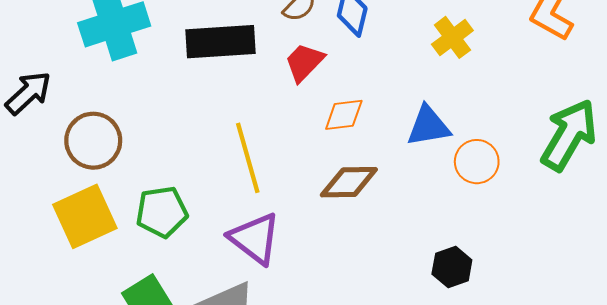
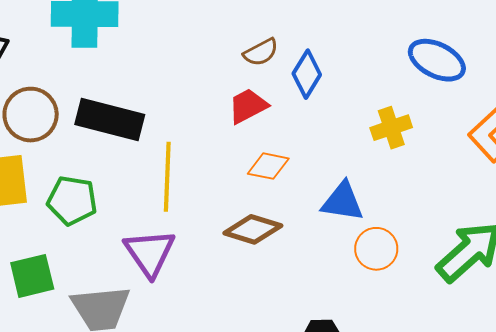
black rectangle: (221, 42) -> (110, 120), moved

